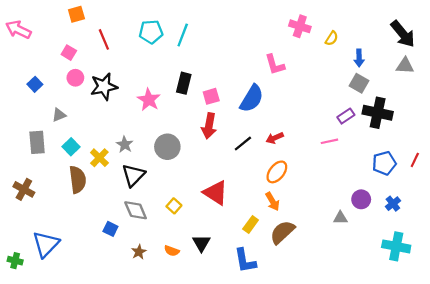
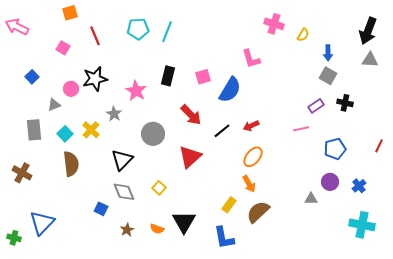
black arrow: (403, 34) -> (368, 31), turned 60
pink circle: (75, 78) -> (71, 89), moved
pink square: (211, 96) -> (203, 77), moved
black cross: (378, 113) -> (345, 103), size x0.6
red arrow: (209, 126) -> (191, 115), turned -55
gray star: (125, 145) -> (114, 114), moved
yellow cross: (99, 158) -> (91, 130), moved
blue pentagon: (384, 163) -> (335, 149), moved
red triangle: (216, 193) -> (190, 157), moved, turned 45
black triangle: (201, 243) -> (184, 222), size x1.4

